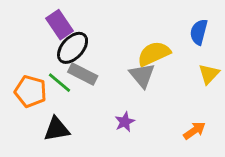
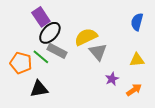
yellow semicircle: (154, 54) -> (86, 37), moved
yellow triangle: (209, 74) -> (137, 60), moved, turned 42
purple star: (125, 122) -> (112, 79), moved

